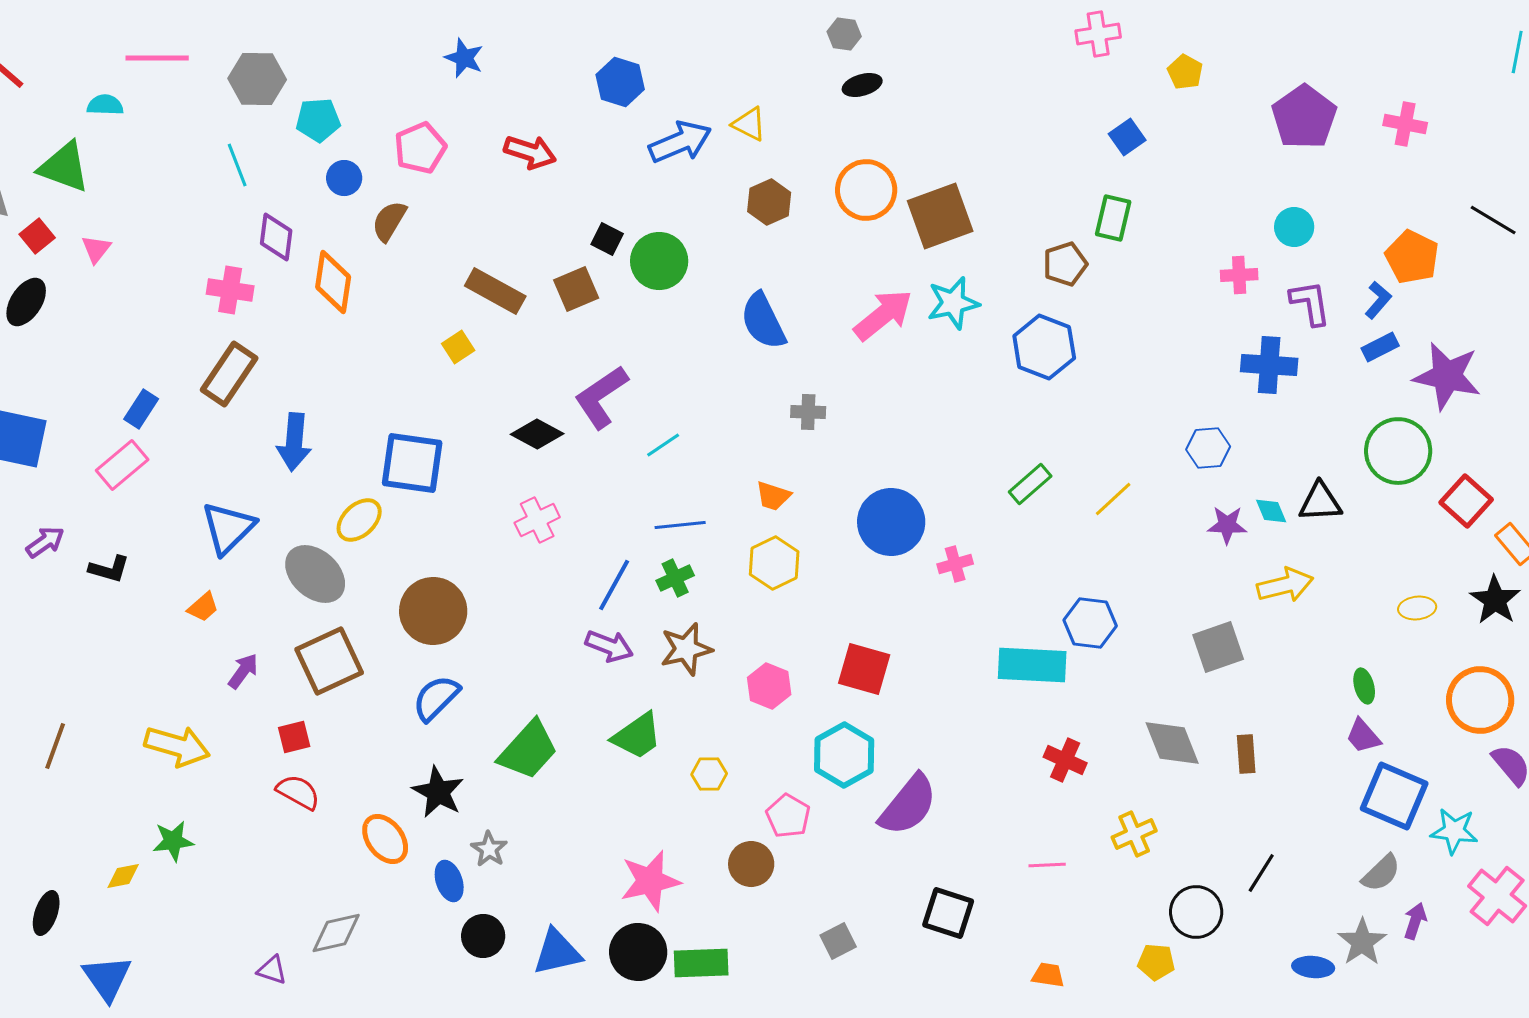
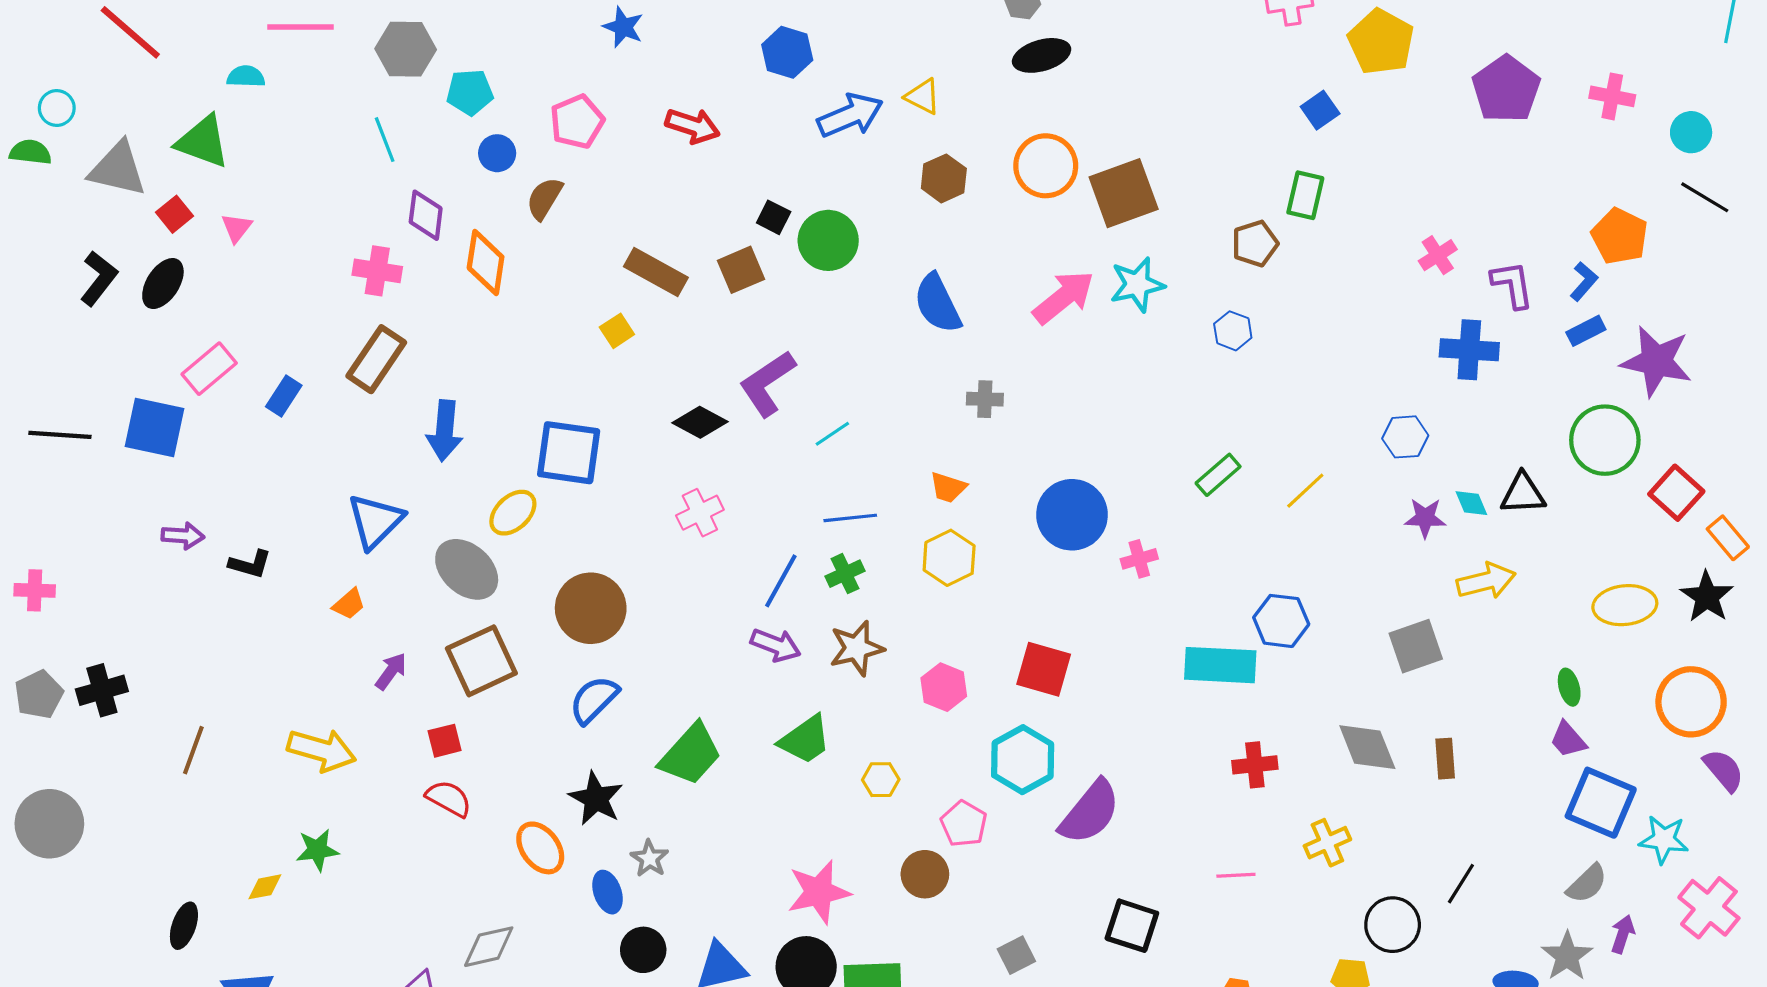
yellow pentagon: (1185, 72) -> (1381, 42), size x1.8
black ellipse: (862, 85) -> (1042, 55), size x1.4
cyan circle: (1294, 227) -> (1691, 132), moved
pink cross: (1239, 275) -> (1438, 255), turned -30
blue hexagon: (1044, 347) -> (1233, 331), size x0.6
pink rectangle: (122, 465) -> (209, 369), moved
purple arrow: (45, 542) -> (183, 536), turned 39
yellow ellipse: (1417, 608) -> (1625, 605), size x1.6
red cross: (1065, 760) -> (1255, 765), turned -30

